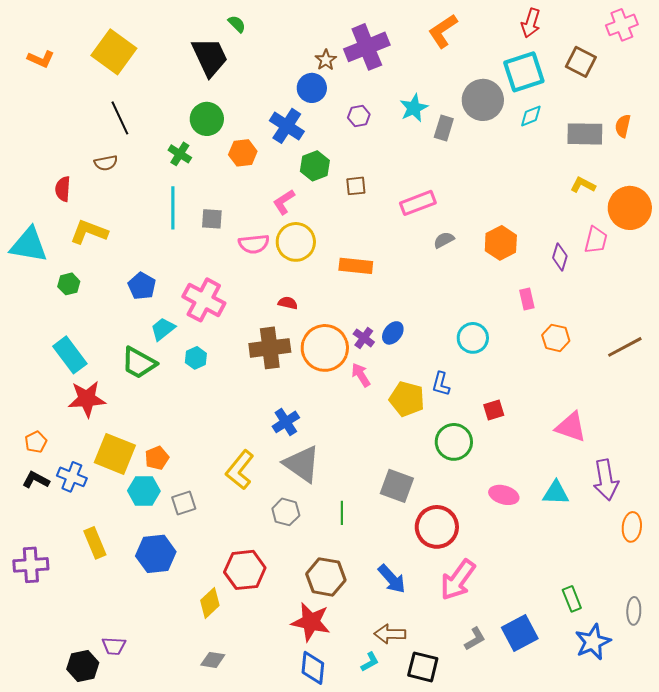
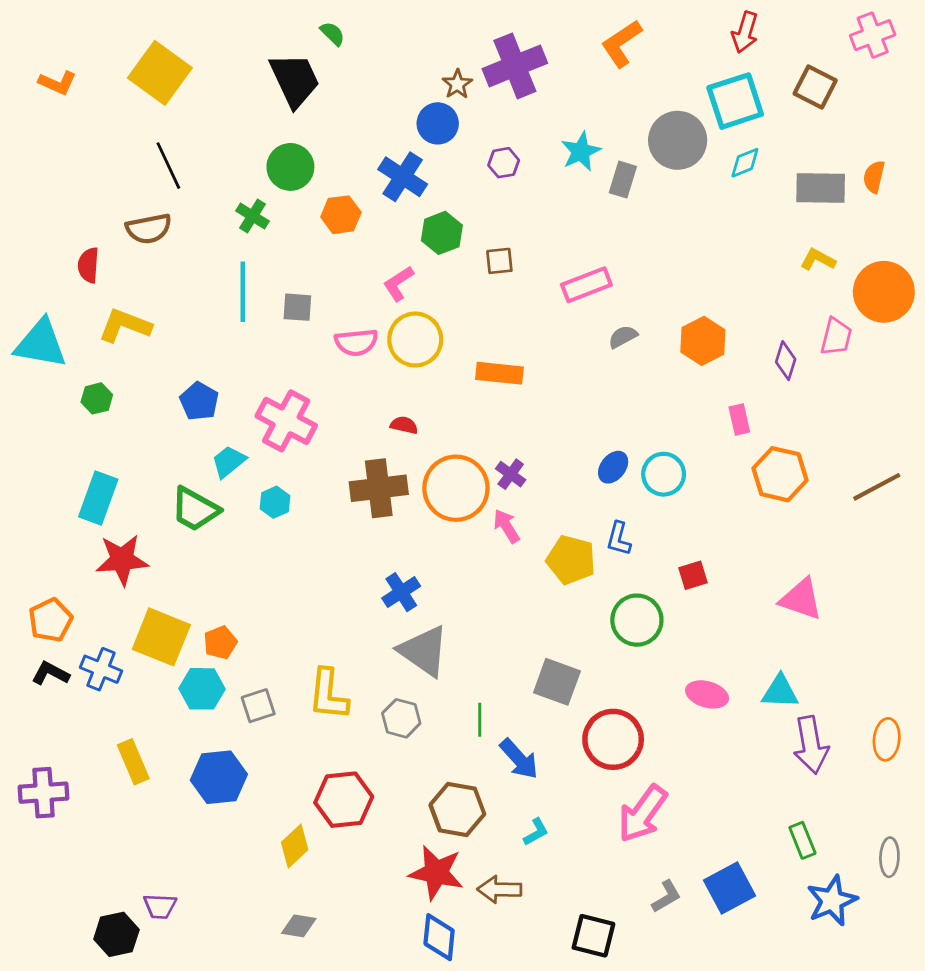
brown semicircle: (106, 163) -> (149, 229), size x1.4
blue ellipse: (393, 333) -> (613, 467), moved
orange hexagon: (556, 338) -> (780, 474), size x1.4
cyan rectangle: (70, 355) -> (98, 498), turned 57
orange pentagon: (36, 442) -> (51, 620), size x1.4
yellow L-shape: (240, 470) -> (328, 694), moved, turned -33
purple arrow: (606, 480) -> (811, 745), moved
blue arrow: (392, 579) -> (519, 759), moved
brown arrow: (390, 634) -> (499, 889), moved
cyan L-shape: (370, 662) -> (536, 832), moved

